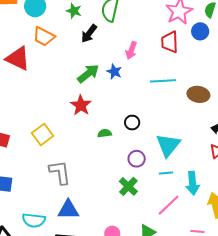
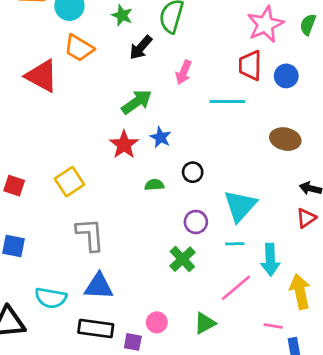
blue circle: (200, 31) -> (286, 76), moved
pink arrow: (131, 50) -> (184, 72), moved
blue star: (114, 72) -> (160, 137), moved
cyan line: (163, 81) -> (227, 102), moved

